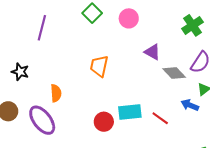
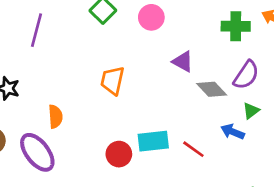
green cross: (192, 25) -> (236, 26), turned 35

